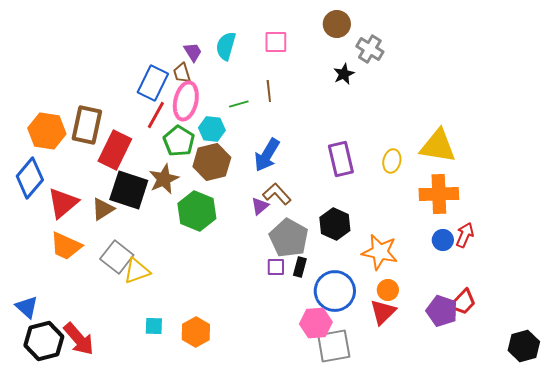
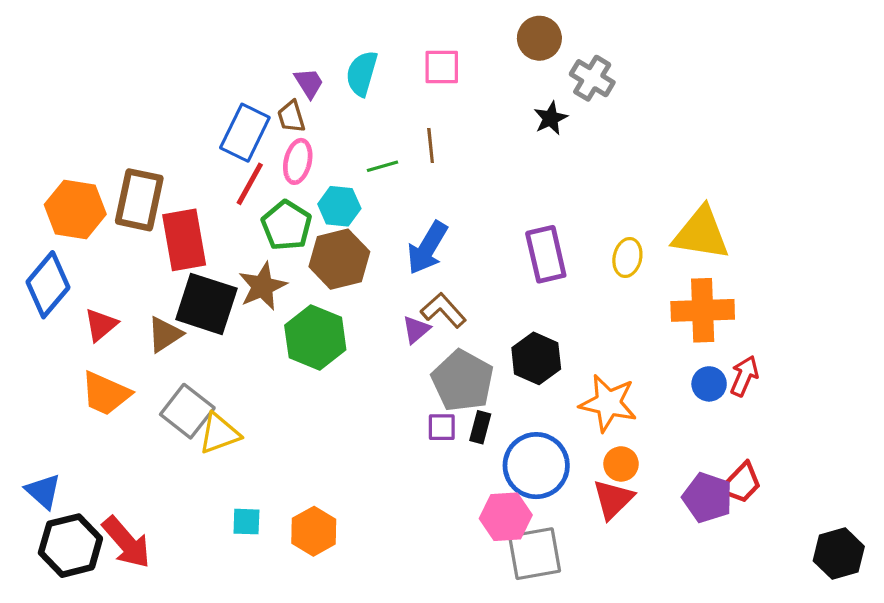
pink ellipse: (186, 101) -> (298, 161), size x0.7
red rectangle: (115, 150) -> (184, 240), turned -36
red triangle: (63, 203) -> (101, 325), size x0.7

